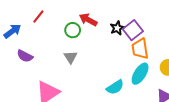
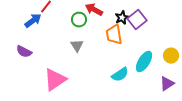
blue arrow: (12, 31) -> (33, 21), moved
orange trapezoid: (140, 49) -> (114, 35), moved
purple semicircle: (25, 56) -> (24, 52), moved

